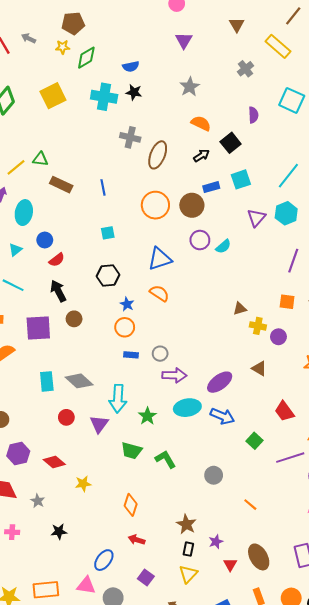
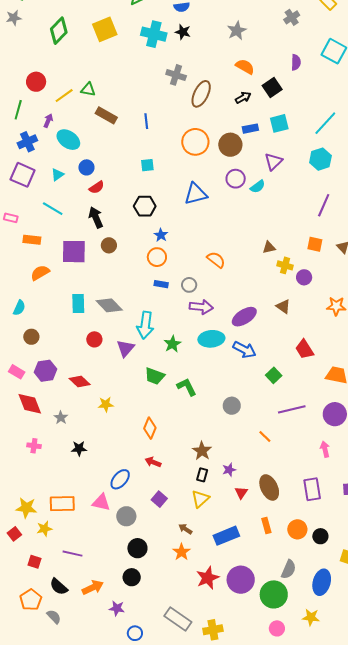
cyan ellipse: (24, 213) -> (68, 140), turned -70
purple triangle: (256, 218) -> (273, 161), moved
orange semicircle: (159, 293) -> (216, 260), moved
purple line: (290, 458) -> (292, 409), moved

